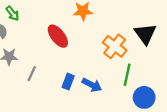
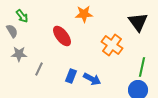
black triangle: (145, 34) -> (138, 22), moved
green line: (127, 75) -> (142, 67), moved

